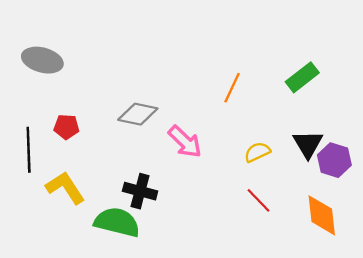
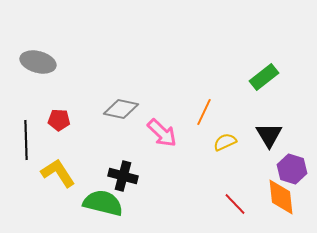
orange line: (232, 88) -> (204, 112), moved
purple hexagon: (334, 160) -> (292, 169), moved
red line: (258, 200) -> (235, 204), moved

